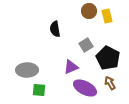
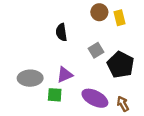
purple triangle: (71, 67) -> (65, 75), moved
brown arrow: (110, 83) -> (123, 104), moved
green square: (39, 90) -> (55, 95), moved

